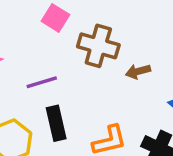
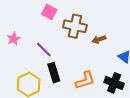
purple line: (42, 82) -> (44, 50), turned 66

